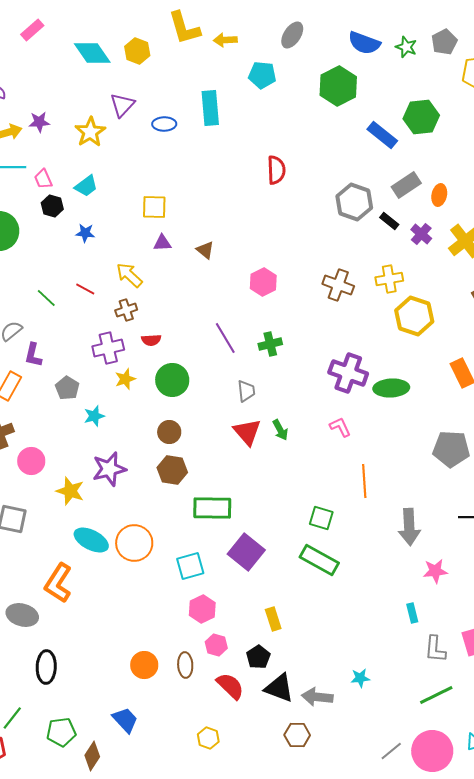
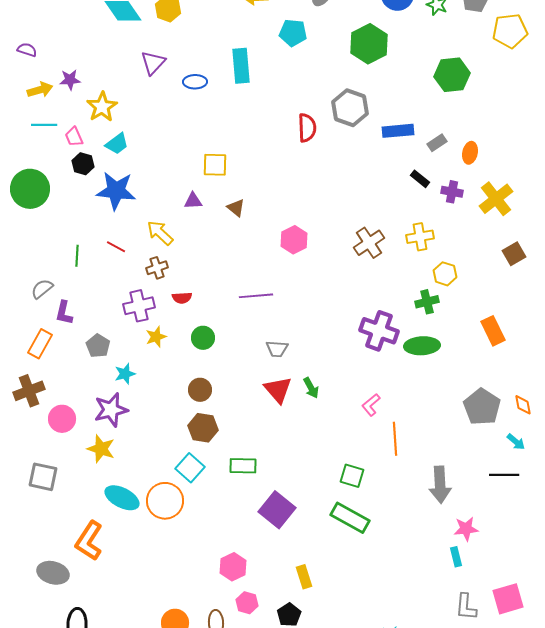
yellow star: (90, 132) -> (102, 107), moved
blue rectangle: (382, 135) -> (398, 131), moved, turned -44
gray rectangle: (406, 185) -> (437, 143), size x0.7
gray hexagon: (354, 202) -> (350, 108), moved
yellow square: (154, 207) -> (215, 165), moved
blue star: (85, 233) -> (116, 191), size x2.0
purple cross: (421, 234) -> (452, 192), turned -30
brown cross: (338, 285) -> (369, 243), turned 36
green line: (46, 298) -> (77, 256), turned 50
yellow hexagon: (414, 316) -> (445, 274), size x0.6
purple line: (225, 338) -> (256, 296), turned -64
green cross: (270, 344) -> (427, 302), moved
green circle: (172, 380) -> (203, 338), size x0.7
gray trapezoid: (246, 391) -> (277, 349), turned 100
pink L-shape: (340, 427) -> (371, 405), moved, turned -105
gray pentagon: (451, 449) -> (482, 407), turned 30
purple star: (109, 469) -> (111, 410), moved
green rectangle: (212, 508) -> (243, 466), size x0.7
cyan square: (190, 566) -> (190, 468), moved, turned -32
cyan rectangle: (412, 613) -> (456, 557), moved

